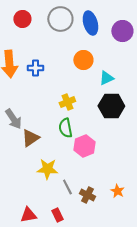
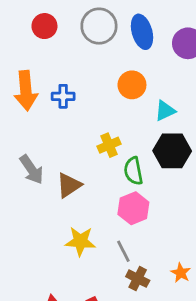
green semicircle: (65, 128) -> (133, 171), moved
brown triangle: (30, 138) -> (69, 185), moved
gray line: (67, 187) -> (123, 251), moved

